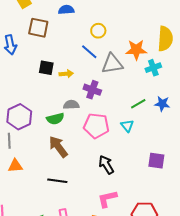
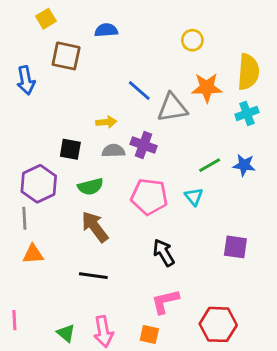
yellow circle: (98, 31) -> (192, 40), moved
black square: (46, 68) -> (70, 149), moved
cyan cross: (153, 68) -> (247, 113), moved
gray semicircle: (71, 105) -> (113, 151), moved

